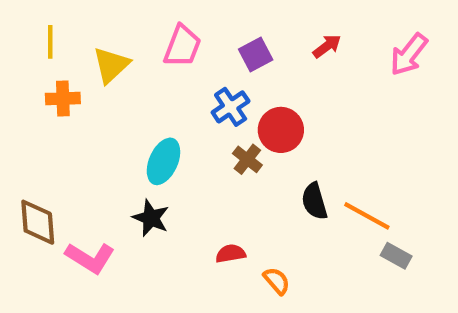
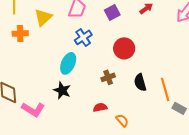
blue cross: (231, 107) -> (83, 37), moved
brown cross: (247, 159) -> (108, 77), moved, turned 32
orange line: (367, 216) -> (165, 89), turned 45

